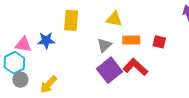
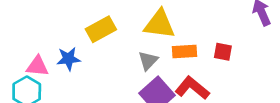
yellow triangle: (114, 19) -> (159, 24), size x1.4
yellow rectangle: (71, 20) -> (101, 29), turned 60

